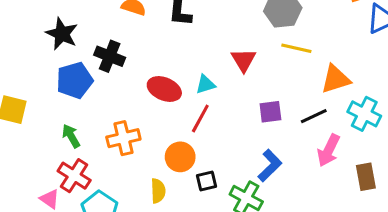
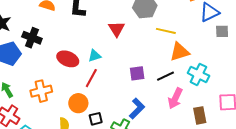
yellow line: (296, 48) -> (166, 31), moved
red triangle: (243, 60) -> (117, 29), moved

